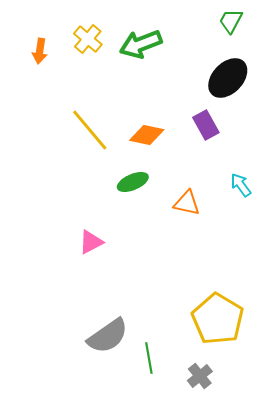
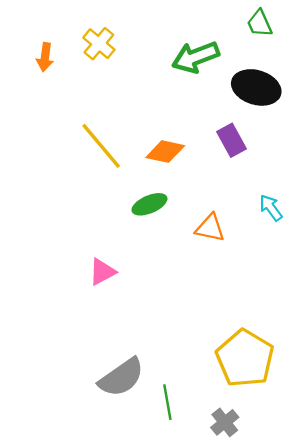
green trapezoid: (231, 21) -> (260, 23), turned -52
green arrow: (141, 44) -> (196, 57), moved
black ellipse: (228, 78) -> (256, 87), turned 63

